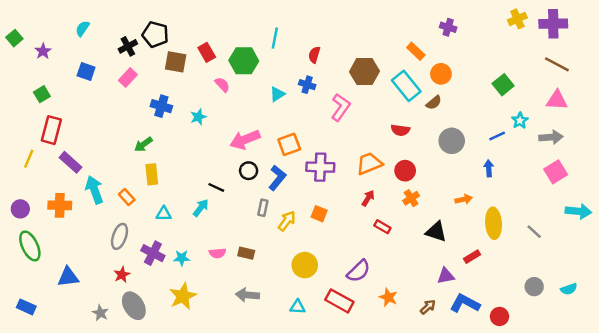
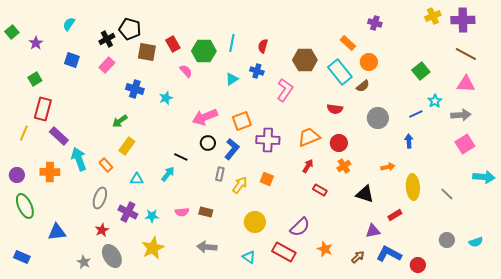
cyan line: (275, 38) -> (232, 43), moved
yellow rectangle: (152, 174) -> (127, 146), turned 42
cyan triangle: (298, 307) -> (249, 257), turned 32

